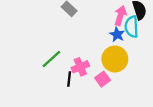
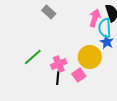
blue star: (117, 34) -> (107, 42), moved
black line: (69, 79) -> (58, 78), moved

